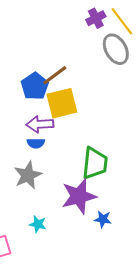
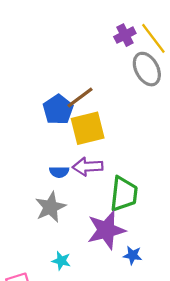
purple arrow: (40, 124) -> (88, 167), moved

